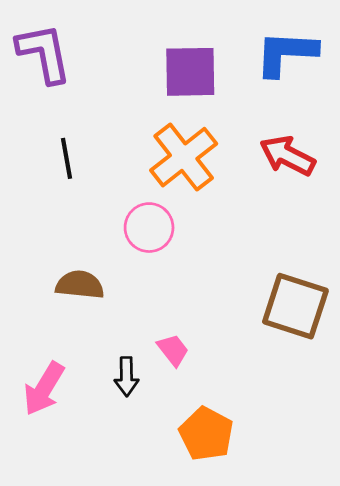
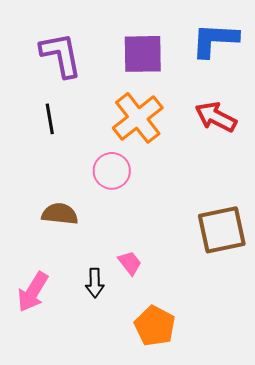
purple L-shape: (44, 53) -> (61, 55), moved
brown square: (295, 306) -> (222, 230), turned -30

